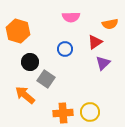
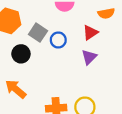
purple triangle: (103, 63) -> (89, 57), moved
gray square: (46, 79) -> (38, 33), moved

